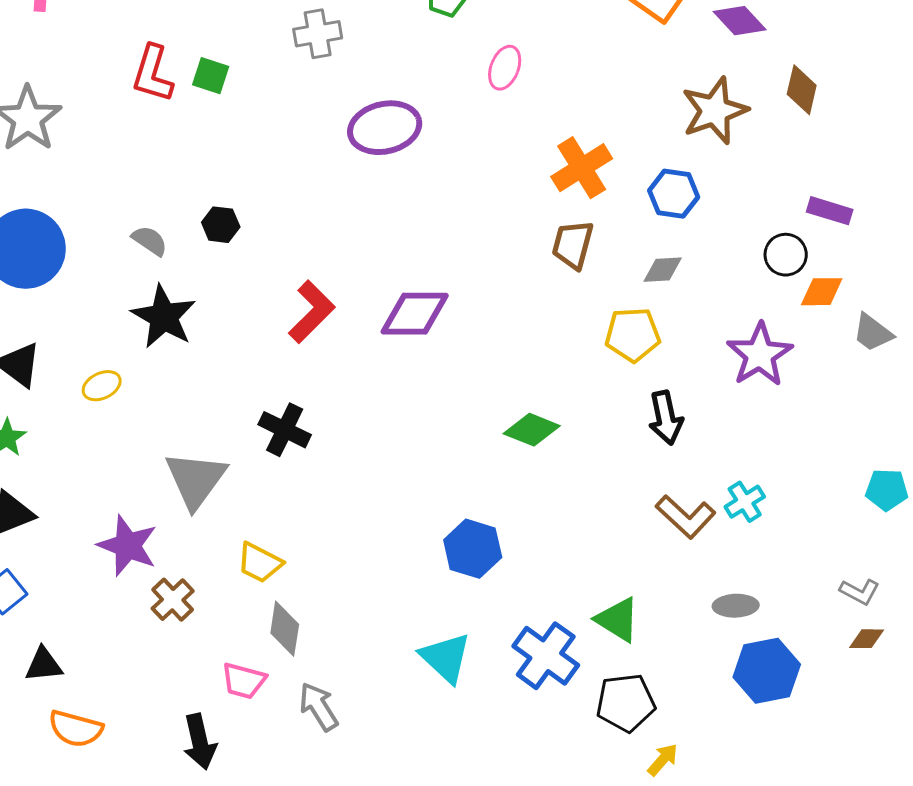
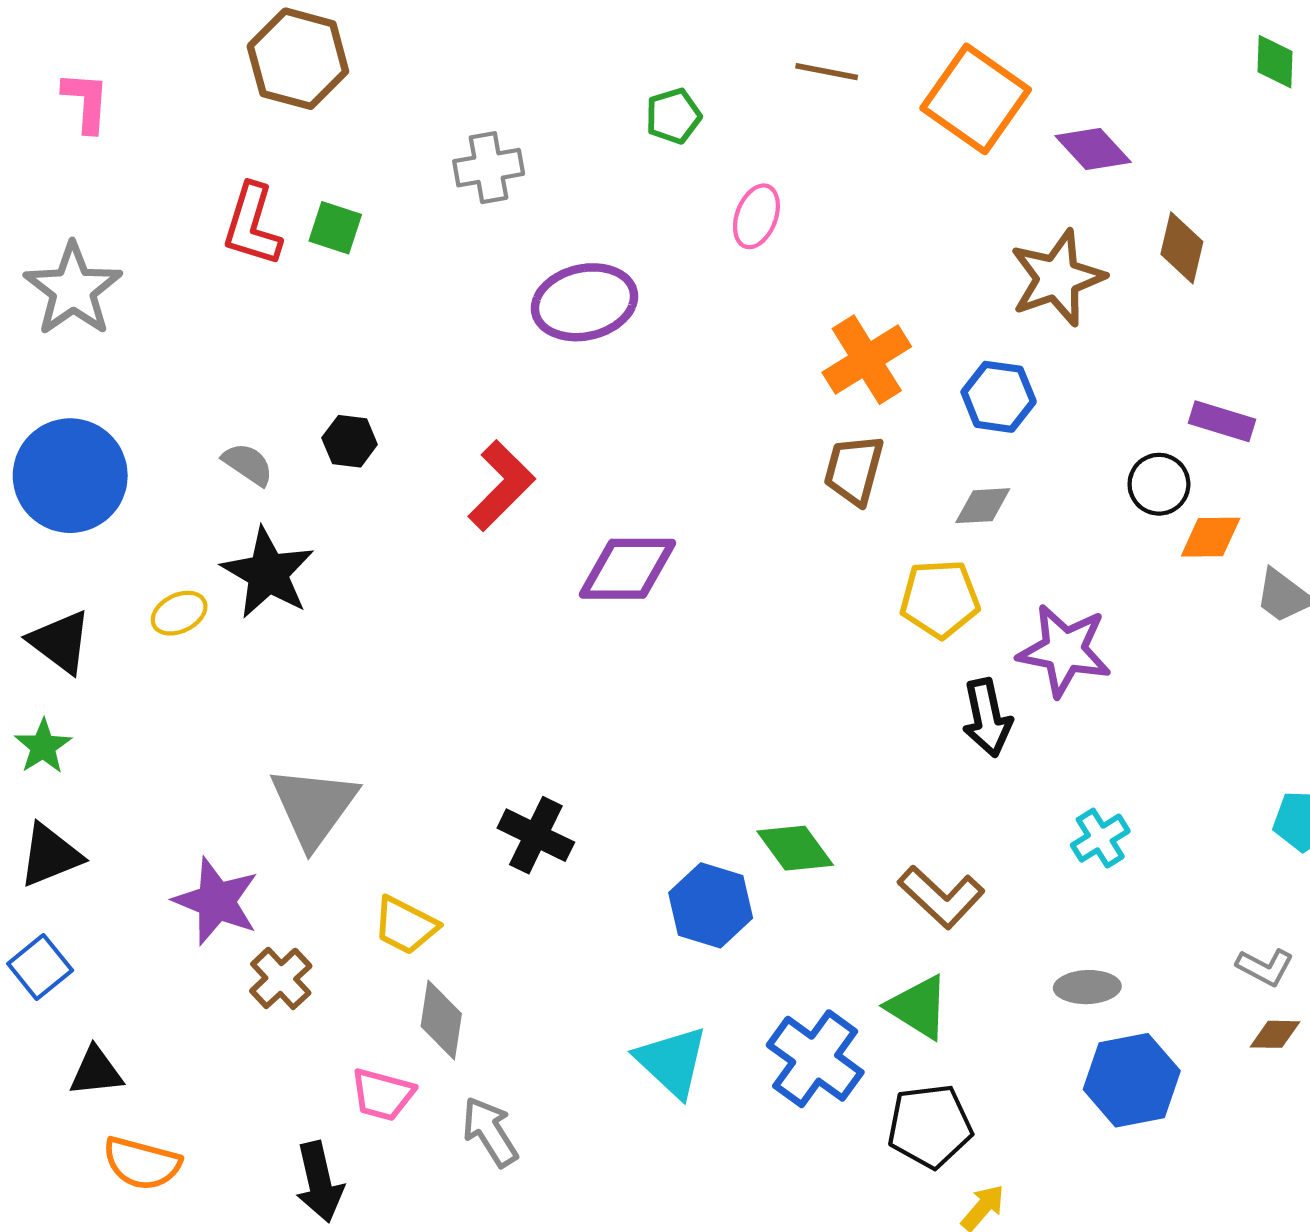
red L-shape: (312, 312) -> (501, 486), moved
purple star: (760, 355) -> (1064, 650), moved, turned -30
yellow ellipse: (102, 386) -> (179, 613), moved
black cross: (285, 430) -> (536, 835), moved
green diamond: (532, 430) -> (795, 848), moved, turned 32
brown L-shape: (686, 517) -> (941, 897), moved

